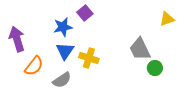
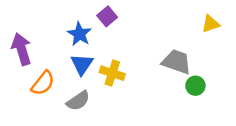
blue star: (63, 27) -> (79, 34), turned -30
gray trapezoid: (140, 49) -> (177, 62), turned 135

